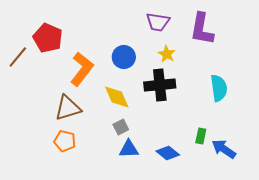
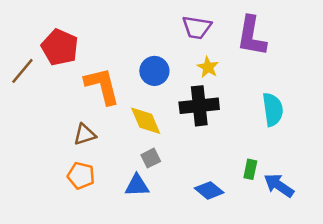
orange L-shape: (82, 69) -> (102, 86), turned -52
brown triangle: (68, 108) -> (85, 134), size x0.7
blue triangle: (129, 149) -> (137, 185), moved

